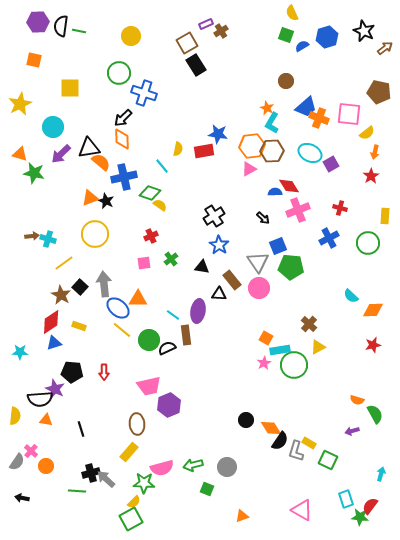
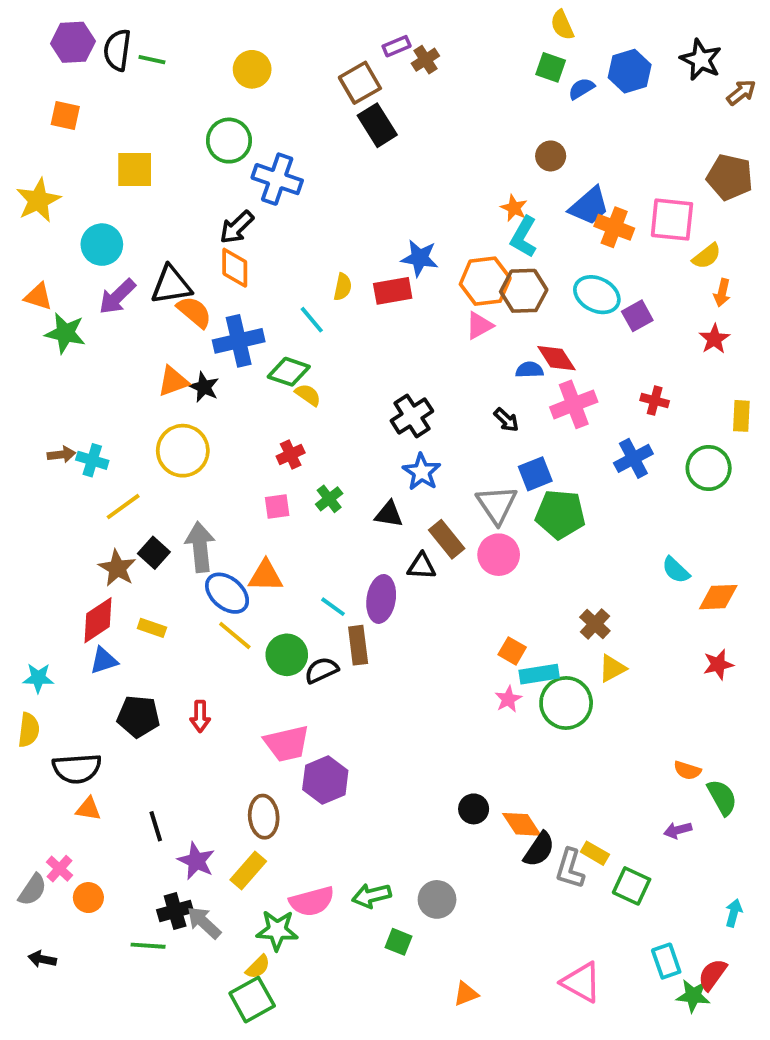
purple star: (55, 389) -> (196, 861), moved
yellow semicircle: (15, 416) -> (29, 730), moved

